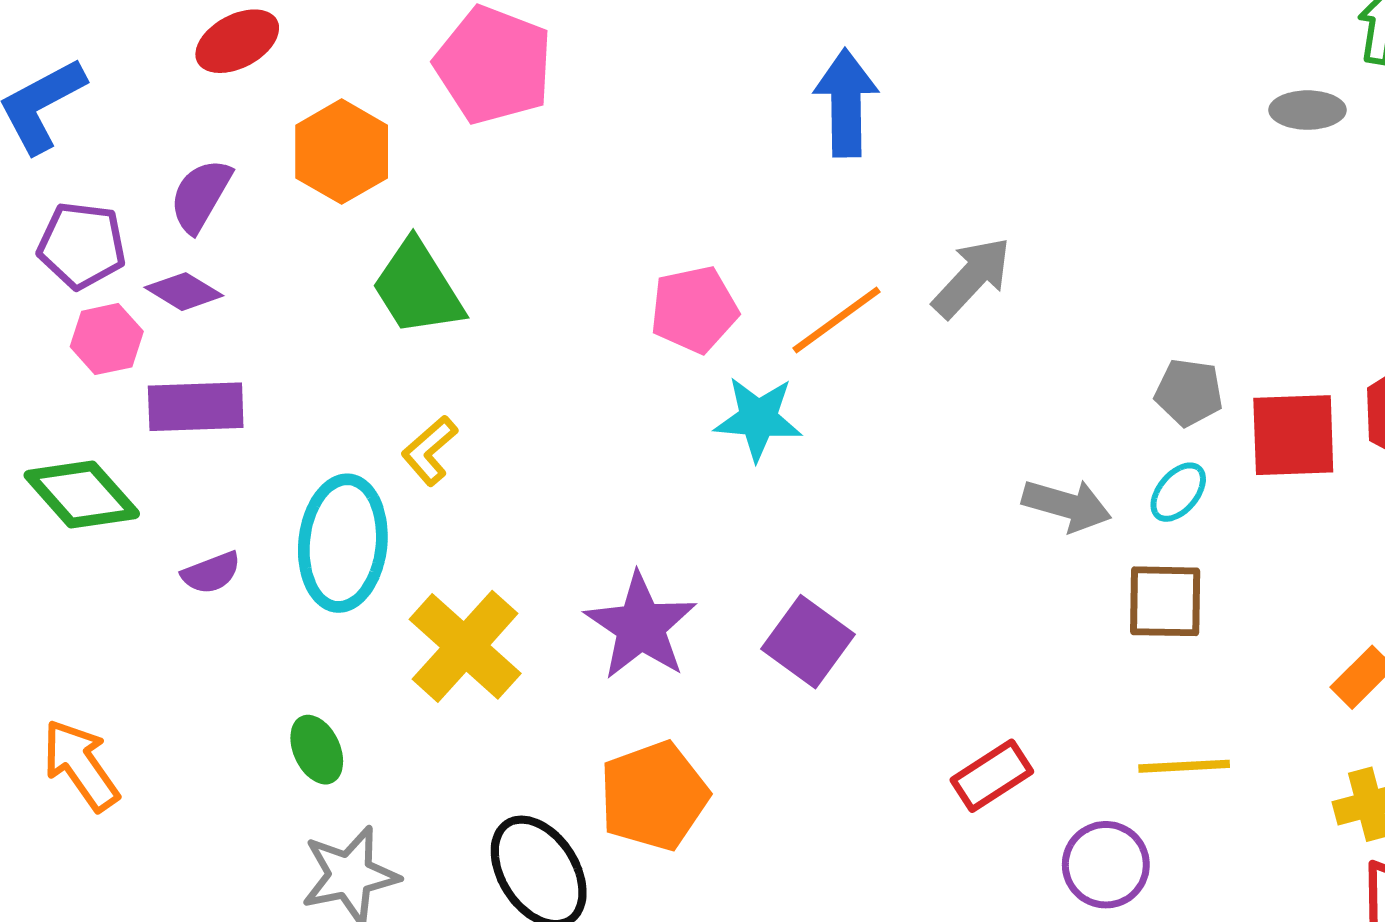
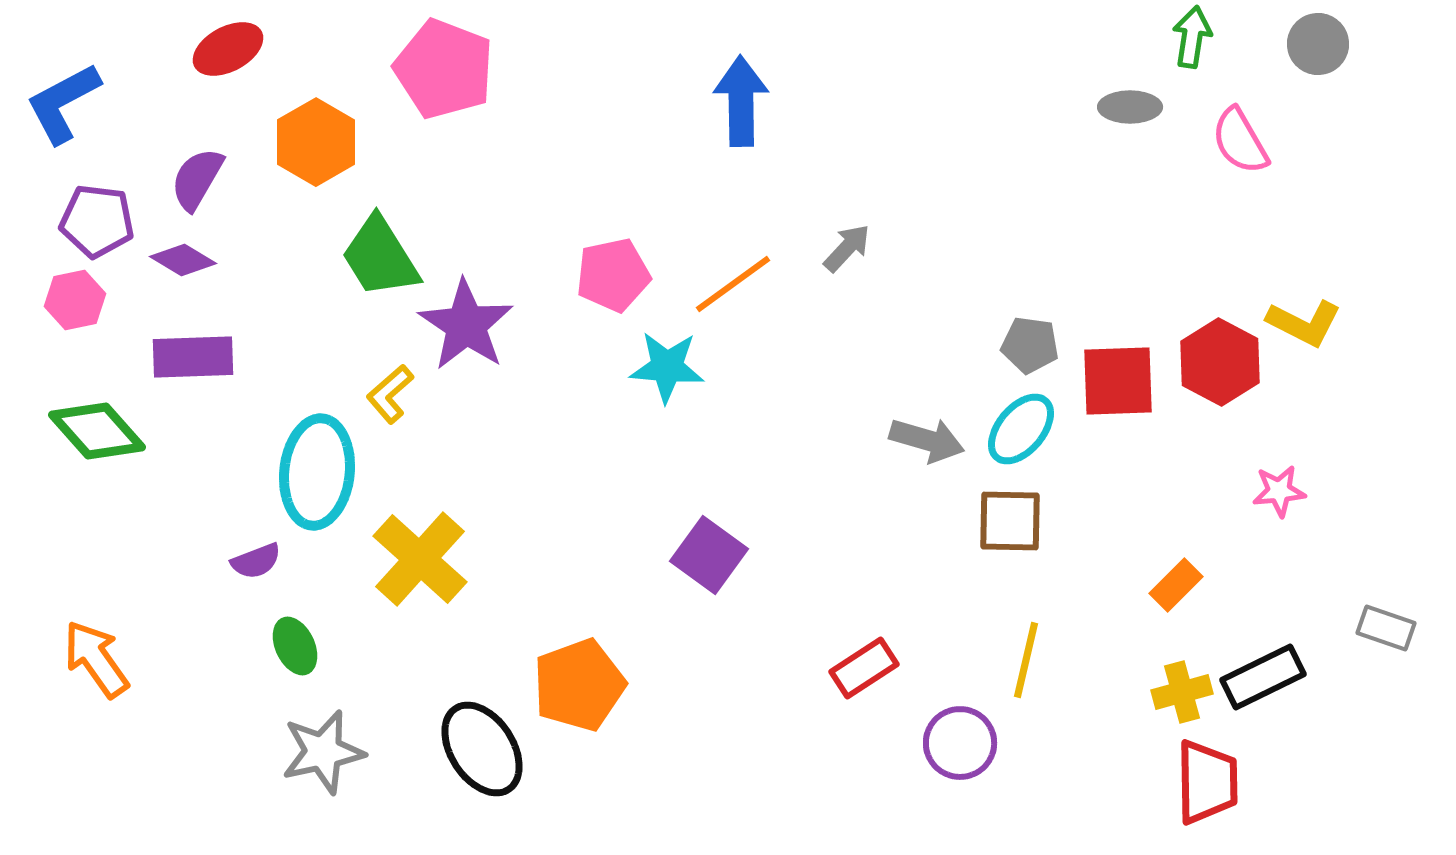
gray arrow: (972, 277) -> (847, 248), size x0.7
pink hexagon: (107, 339) -> (75, 300), moved
cyan ellipse: (1178, 492) -> (1021, 429), size x1.4
purple semicircle: (211, 573) -> (256, 561), moved
purple star: (641, 626) -> (466, 325), moved
yellow line: (1184, 766) -> (1026, 660), turned -74

